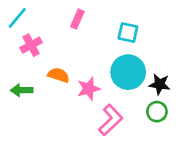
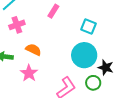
pink star: (89, 89) -> (29, 73), moved, turned -30
green circle: (157, 112) -> (93, 83), moved

